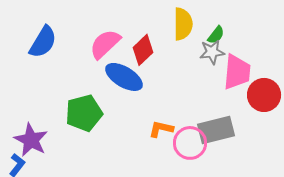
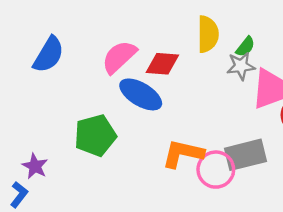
red diamond: (143, 50) -> (162, 64), turned 48
orange L-shape: (161, 129) -> (183, 154), size x1.5
purple star: (31, 140) -> (35, 166), size x0.7

